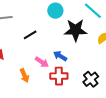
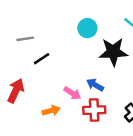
black line: (30, 35) -> (42, 59), moved
orange arrow: (25, 75) -> (51, 111), turned -80

